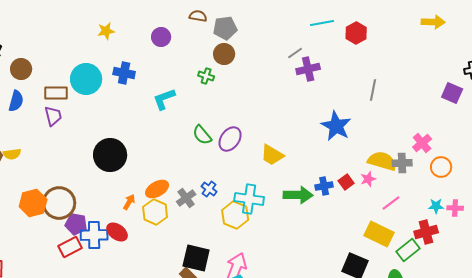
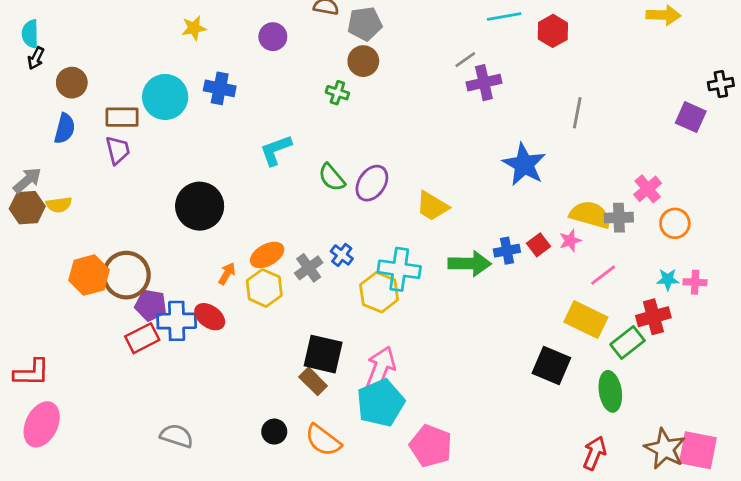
cyan L-shape: (164, 99) -> (276, 150), moved

